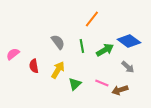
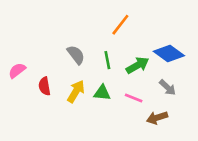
pink line: (102, 83) -> (134, 98), moved
green triangle: (75, 84) -> (102, 93), moved, turned 48

